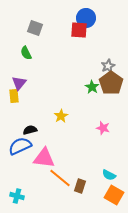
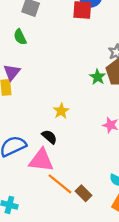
black semicircle: (30, 130) -> (49, 137), moved, turned 56
brown rectangle: (80, 186) -> (83, 193), turned -64

